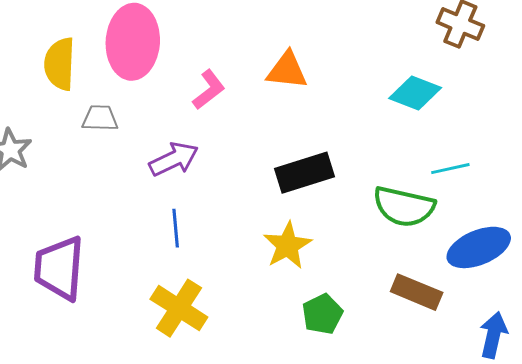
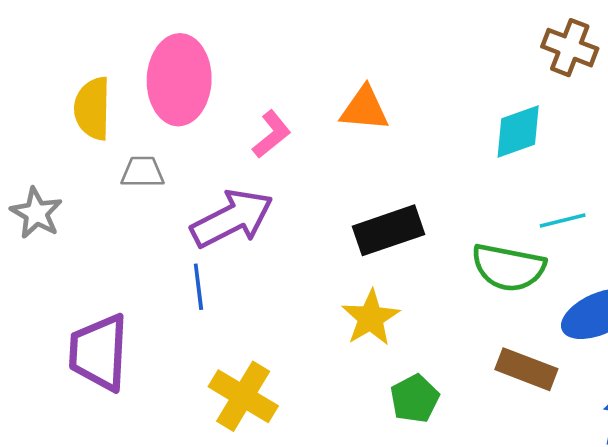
cyan diamond: (415, 93) -> (518, 131), turned -39
purple arrow: (174, 159) -> (232, 219), size x1.4
blue line: (176, 228) -> (198, 287), moved

